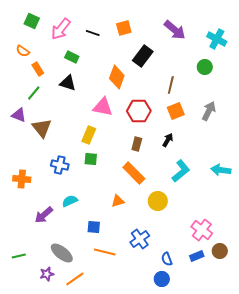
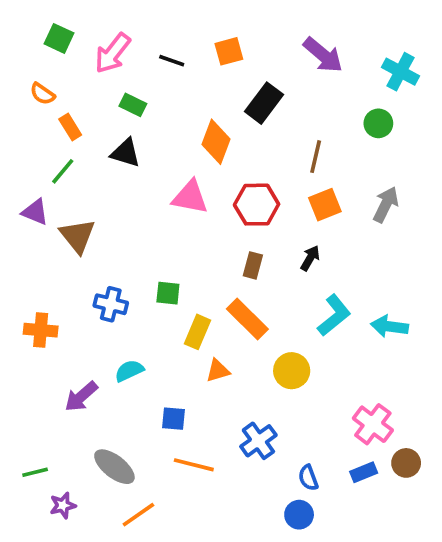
yellow rectangle: (89, 135) -> (198, 332), moved
cyan arrow: (221, 170) -> (389, 326), moved
purple star: (47, 274) -> (63, 505), moved

